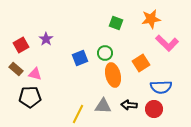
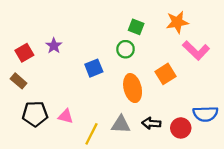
green circle: (105, 53) -> (126, 49), moved
pink triangle: (35, 74) -> (66, 116), moved
blue semicircle: (161, 87) -> (205, 114), moved

